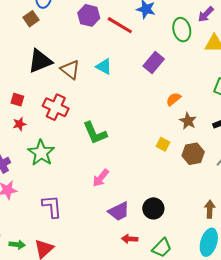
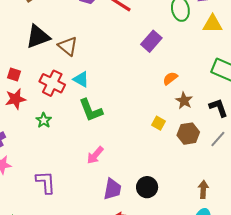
cyan triangle: (104, 67) -> (81, 79), moved
red star: (19, 124) -> (16, 99), size x1.5
green star: (41, 153) -> (44, 120), moved, size x0.6
purple trapezoid: (119, 211) -> (112, 189), turned -55

